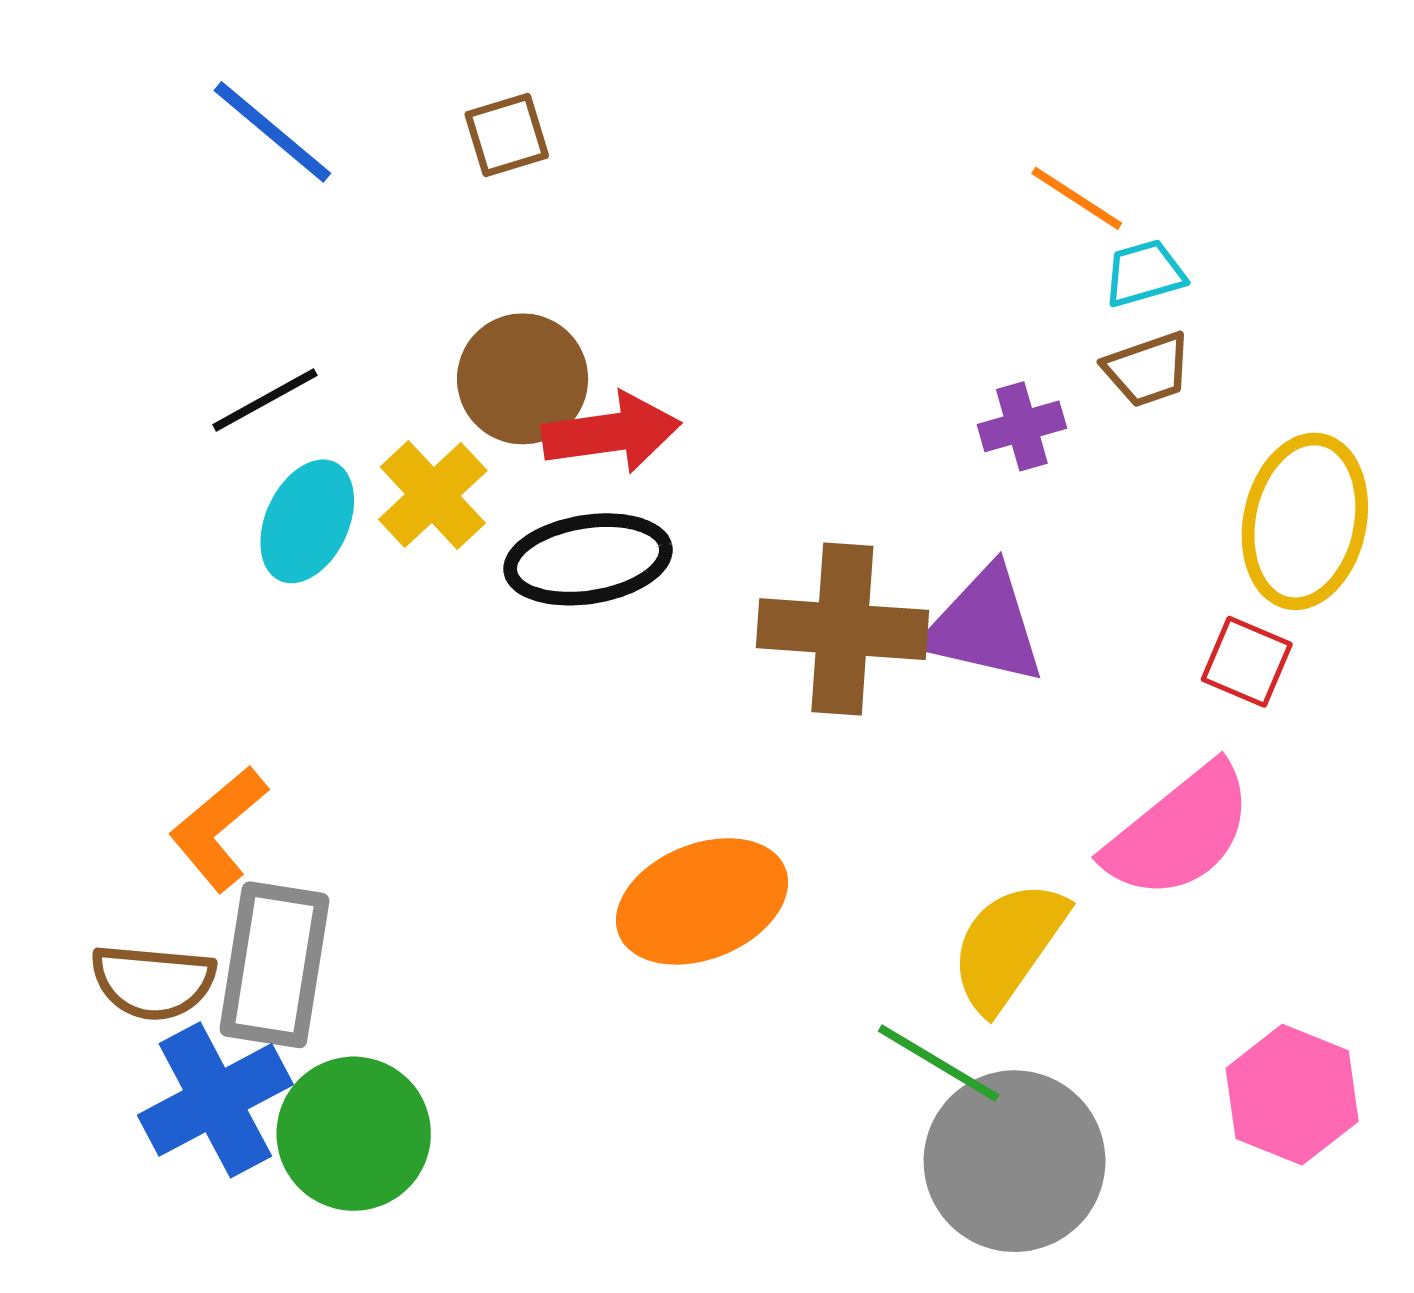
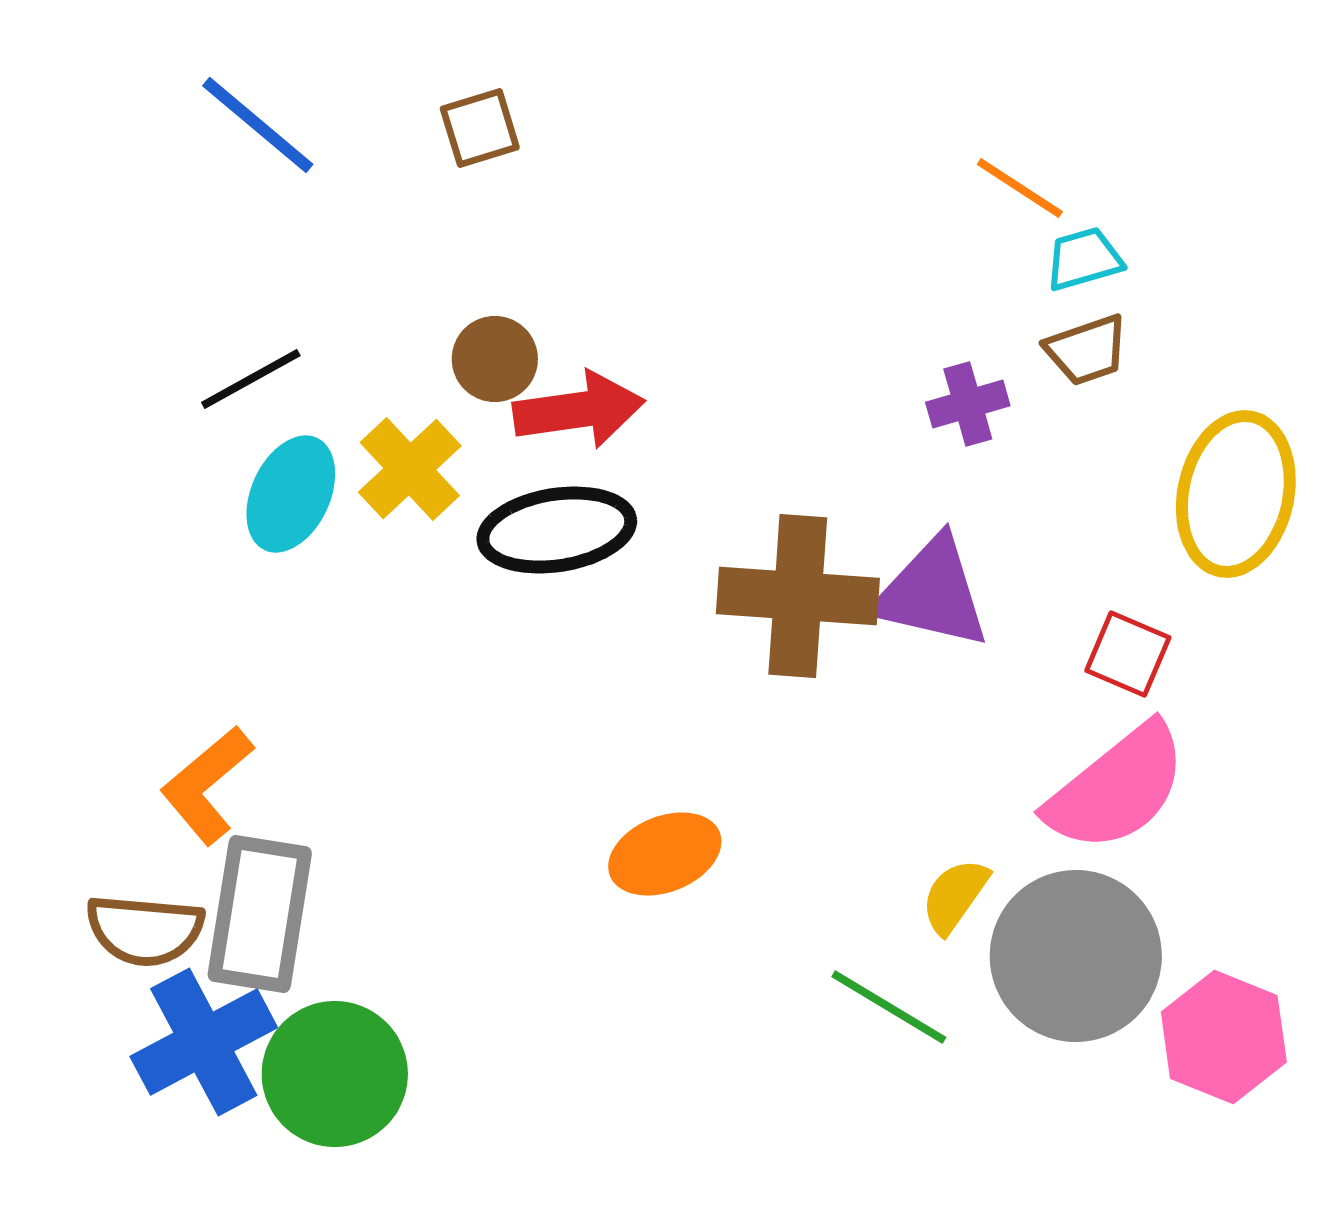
brown circle: (523, 379) -> (495, 359), size x0.7
red square: (1247, 662) -> (1128, 654), moved
orange ellipse: (702, 901) -> (665, 854), size x0.7
yellow semicircle: (1008, 946) -> (955, 896), size x0.6
gray circle: (1015, 1161) -> (1076, 956), moved

